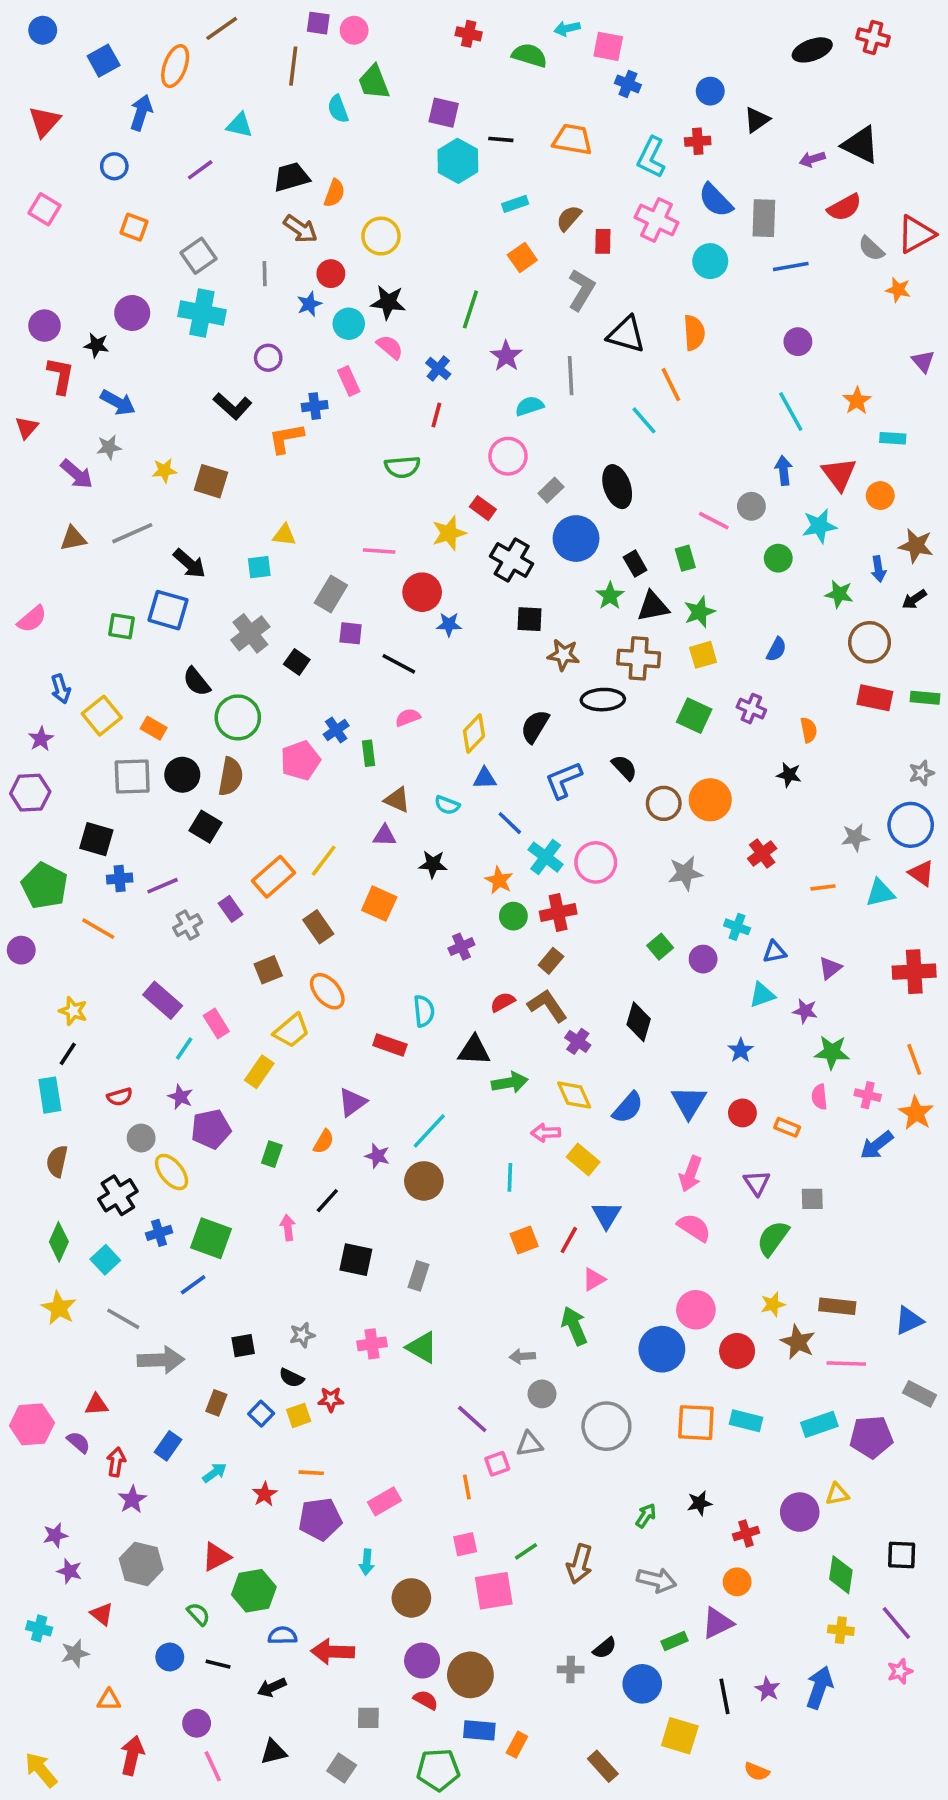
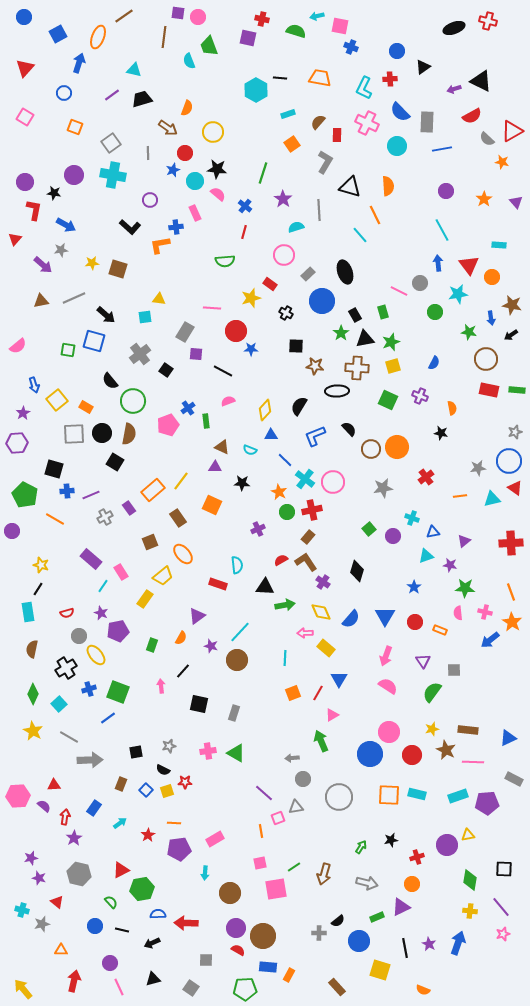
purple square: (444, 113) -> (248, 38), moved
black trapezoid: (291, 177) -> (142, 99), moved
orange star: (857, 401) -> (484, 199), moved
black cross: (512, 560) -> (286, 313), size x0.6

